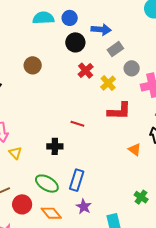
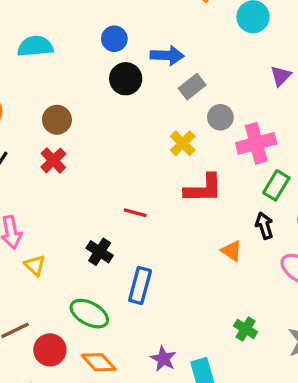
cyan semicircle: (43, 18) -> (35, 46), moved
red cross: (86, 71) -> (53, 160), moved
black cross: (55, 146) -> (100, 252), turned 35
blue rectangle: (77, 180) -> (140, 285), moved
purple star: (84, 207) -> (163, 359), moved

